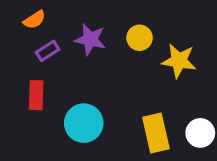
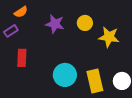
purple rectangle: (48, 51) -> (11, 31), moved
cyan circle: (84, 123) -> (65, 75), moved

